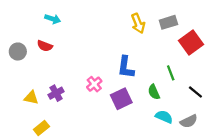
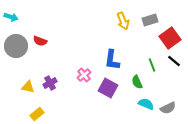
cyan arrow: (53, 19) -> (11, 17), moved
gray circle: (18, 52) -> (16, 46), size x1.5
black line: (195, 92) -> (174, 61), moved
purple square: (121, 99) -> (108, 88), turned -36

